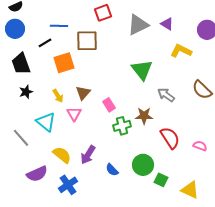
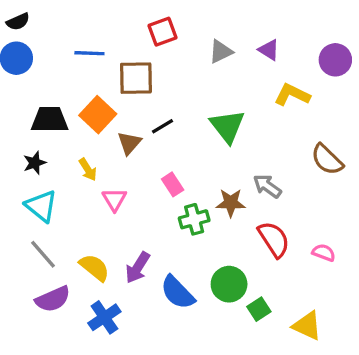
gray triangle: (138, 25) -> (221, 52), size x0.7
black line: (45, 43) -> (163, 126), moved
orange square: (64, 63) -> (98, 115), turned -30
black trapezoid: (21, 64) -> (50, 120), moved, turned 110
brown triangle: (83, 93) -> (129, 143), moved
gray arrow: (166, 95) -> (267, 186), moved
cyan triangle: (46, 122) -> (41, 206), moved
gray line: (21, 138) -> (43, 254), moved
blue semicircle: (112, 170) -> (178, 292), size x1.6
green square: (161, 180) -> (259, 309), turned 32

